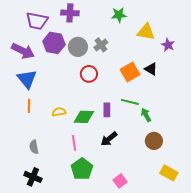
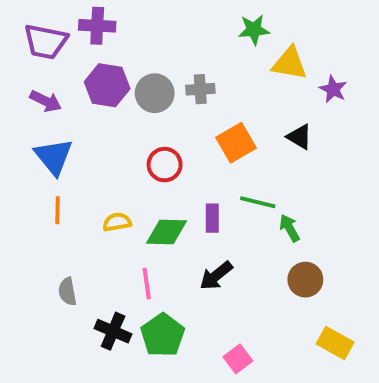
purple cross: (70, 13) -> (97, 26), moved
green star: (119, 15) -> (254, 30), moved
purple trapezoid: (37, 21) -> (46, 42), moved
gray cross: (101, 45) -> (200, 89), turned 32
purple arrow: (23, 51) -> (46, 101), size x0.7
orange square: (130, 72) -> (236, 143), moved
red circle: (89, 74) -> (165, 165), moved
black cross: (33, 177) -> (113, 331), moved

